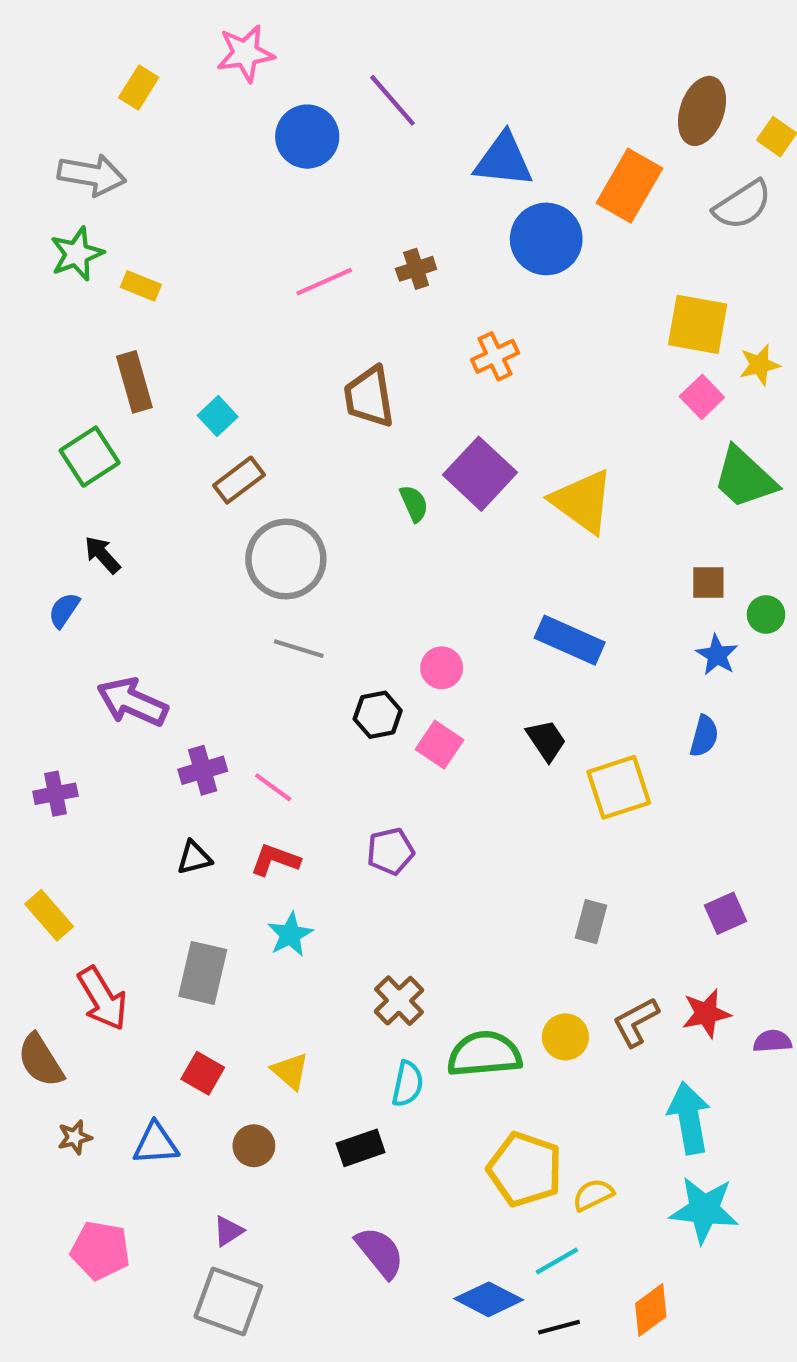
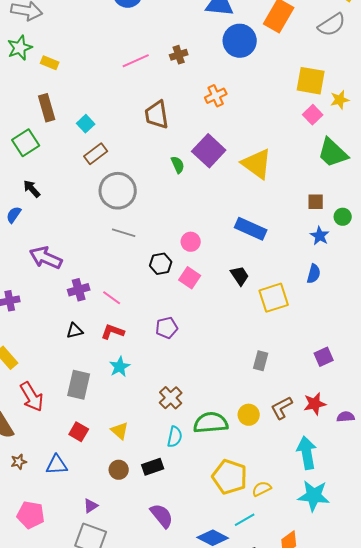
brown circle: (254, 1146) -> (119, 470), moved

